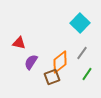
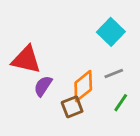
red triangle: (19, 43) -> (26, 60), size x1.6
gray line: (82, 53) -> (114, 74), turned 32

